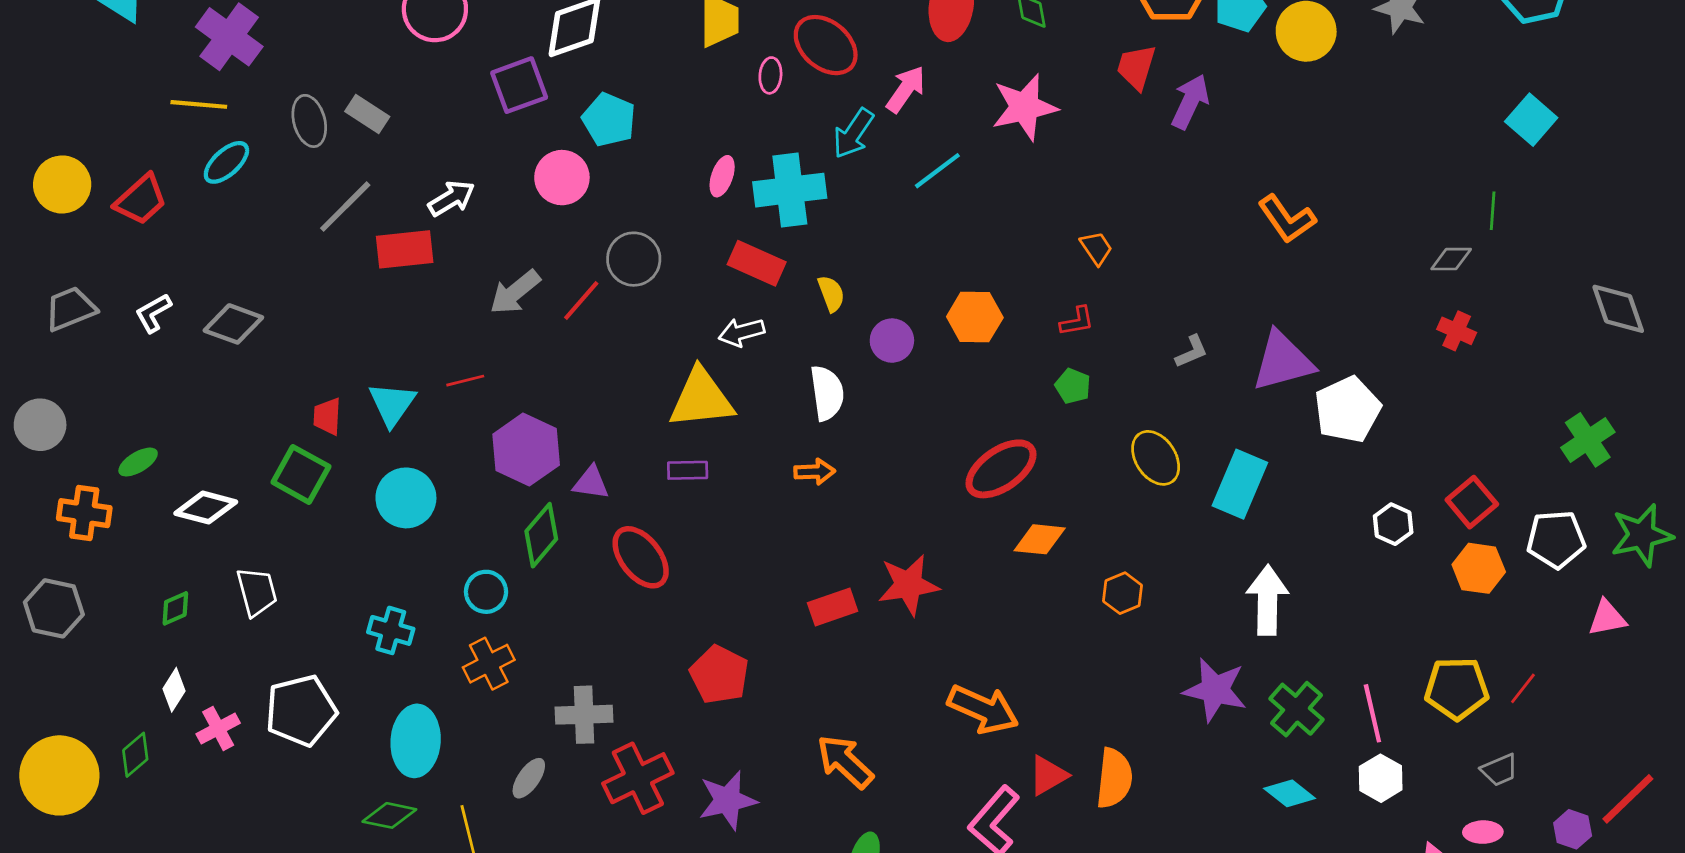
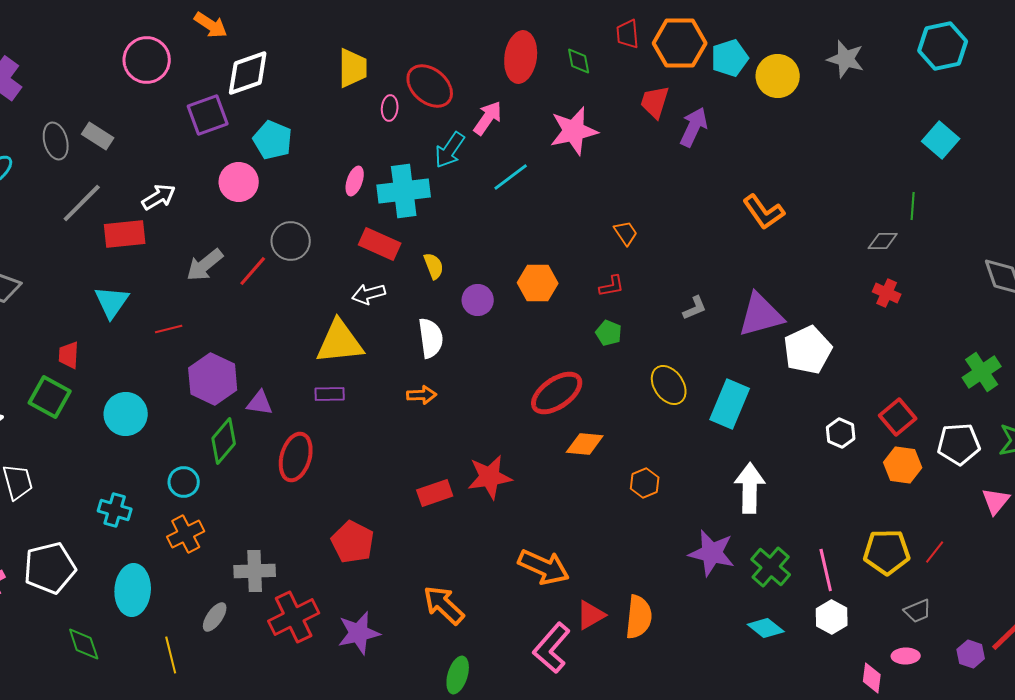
cyan triangle: (392, 404) -> (112, 302), moved
red ellipse: (641, 557) -> (296, 457), turned 54
pink triangle: (1607, 618) -> (996, 501), turned -40
green diamond: (389, 815) -> (84, 644), moved, turned 60

